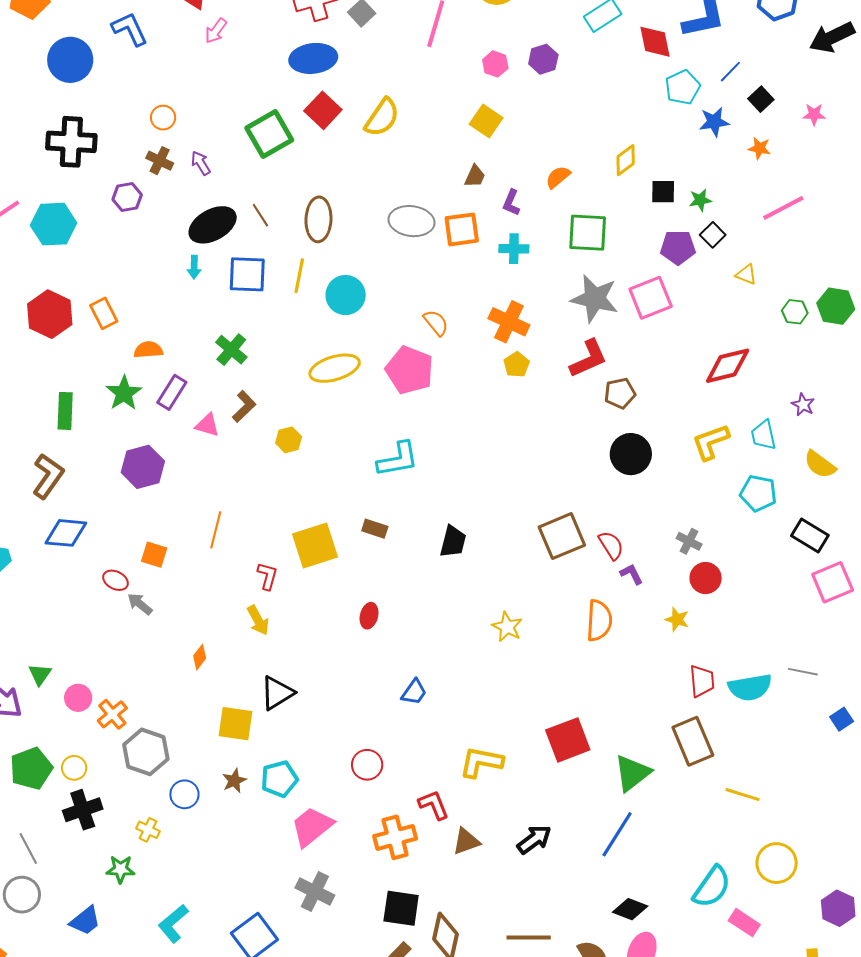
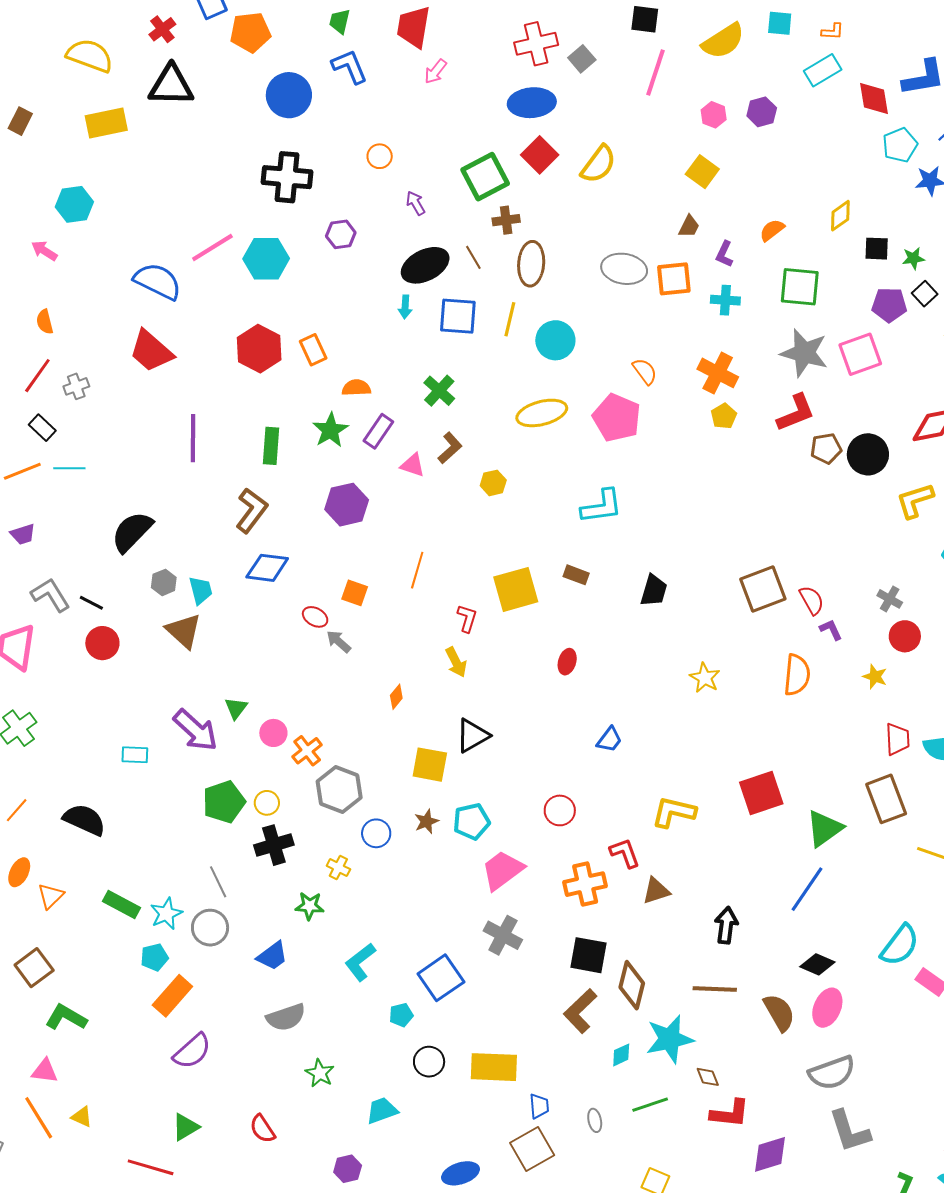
brown cross: (160, 161) -> (506, 220), moved, turned -36
black circle: (631, 454) -> (868, 454), moved
black arrow: (534, 839) -> (726, 925), moved, turned -48

